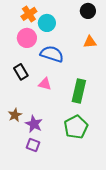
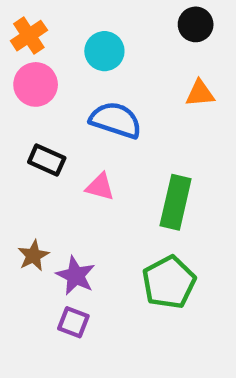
orange cross: (29, 14) -> (29, 36), moved
pink circle: (27, 38) -> (36, 84), moved
black rectangle: (21, 72) -> (47, 160), turned -35

